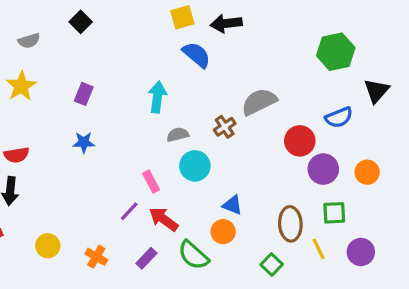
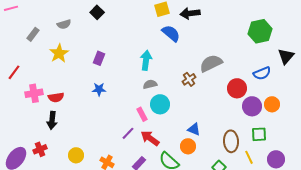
gray semicircle: (178, 135) -> (150, 84), moved
cyan circle: (195, 166) -> (160, 104), moved
orange circle: (367, 172) -> (272, 104), moved

